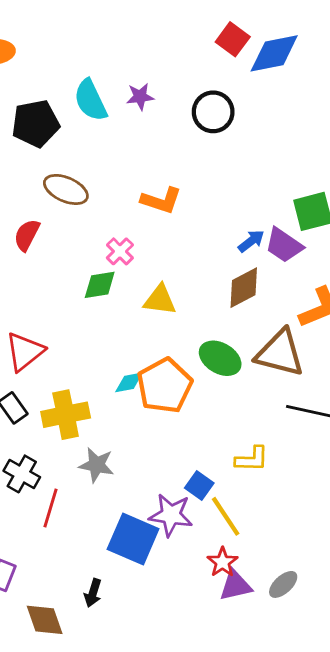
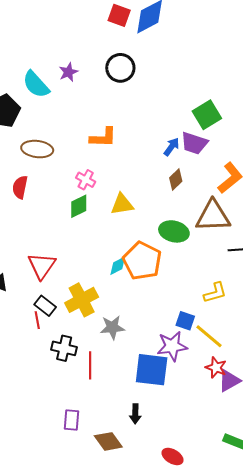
brown diamond: (244, 288) -> (176, 180), size x0.7

